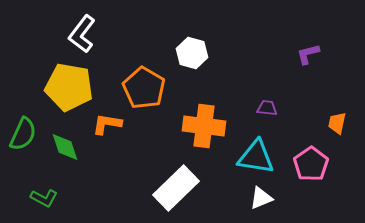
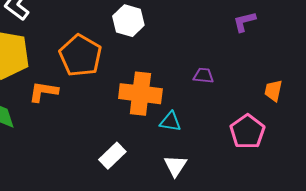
cyan triangle: (256, 157) -> (170, 122), moved, size x0.6
white rectangle: (176, 188) -> (112, 156), size x0.6
white triangle: (261, 198) -> (175, 166), moved, turned -35

